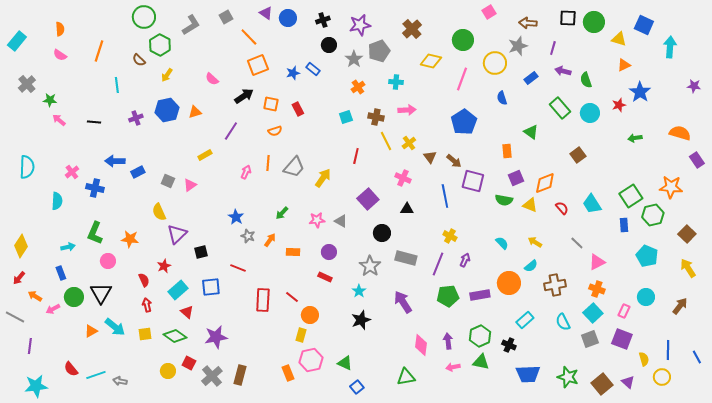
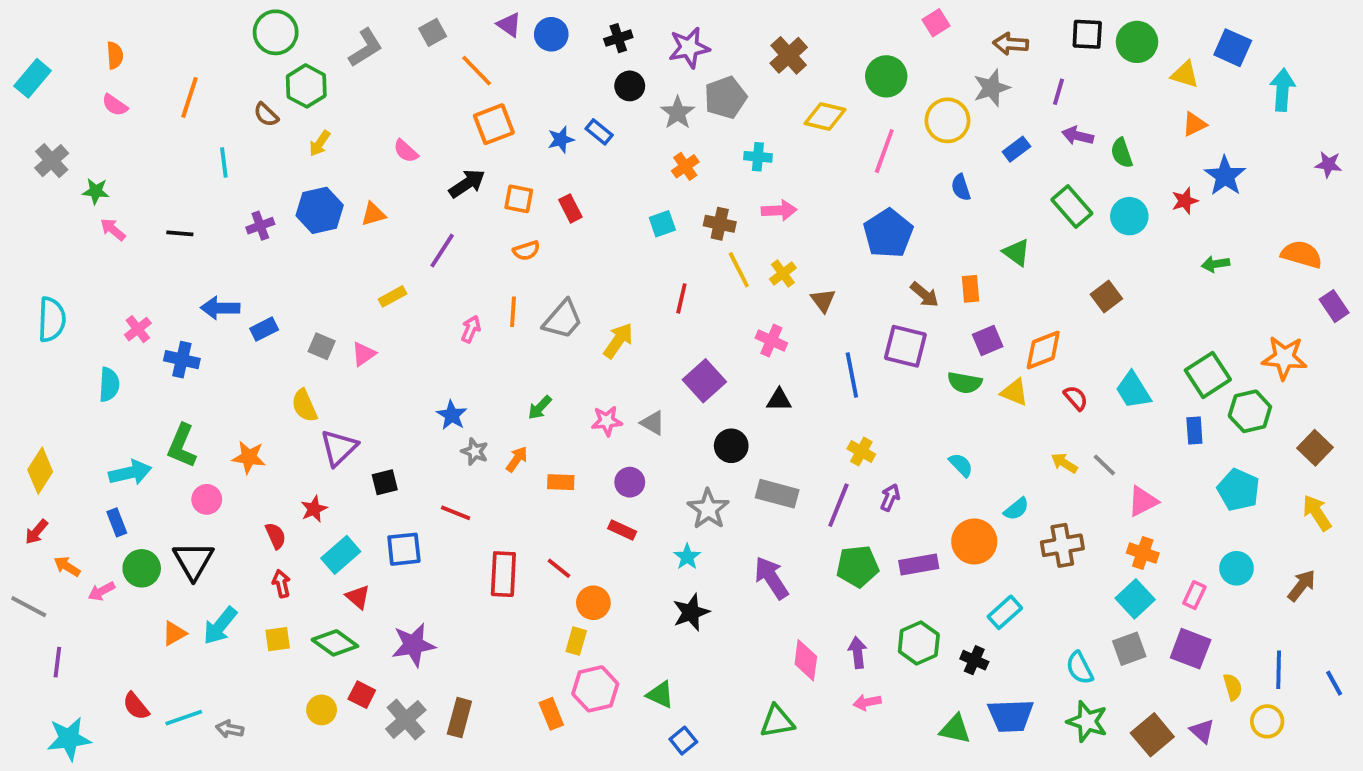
brown arrow: (454, 161) -> (925, 295), moved
yellow arrow: (535, 242) -> (1064, 463), moved
cyan arrow: (68, 247) -> (130, 473), size x1.5
cyan semicircle: (563, 322) -> (1080, 668), moved
cyan arrow: (115, 327) -> (220, 626), turned 90
green triangle: (481, 362) -> (955, 729), moved

